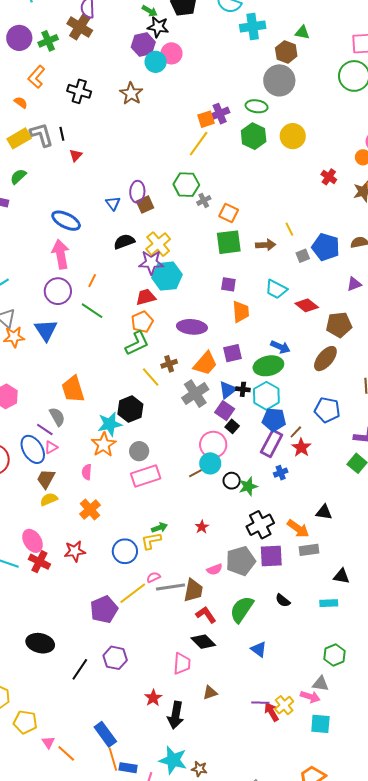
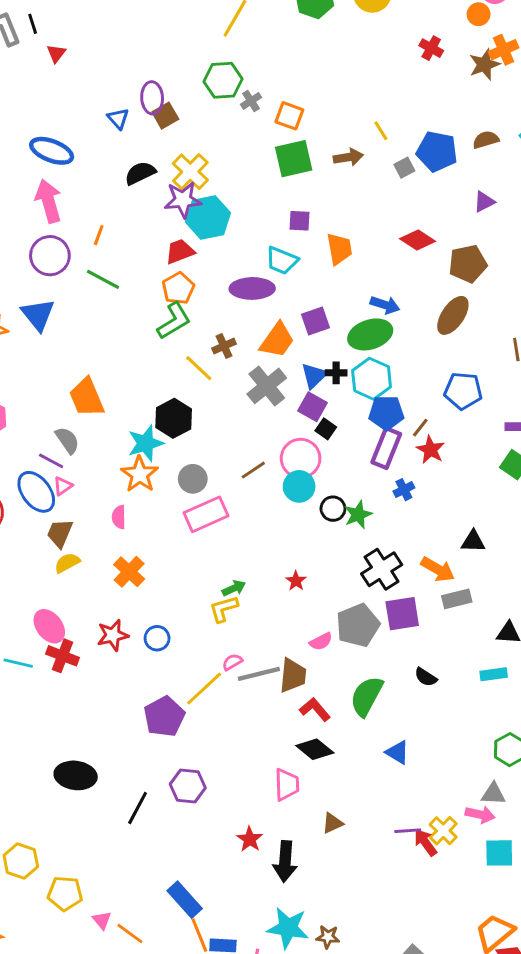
cyan trapezoid: (276, 289) -> (282, 260), moved
orange trapezoid: (241, 312) -> (339, 249), moved
brown line: (197, 472) -> (253, 470), moved
blue circle: (125, 551) -> (157, 638), moved, size x0.7

